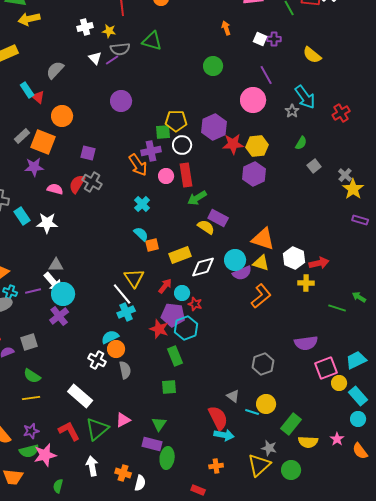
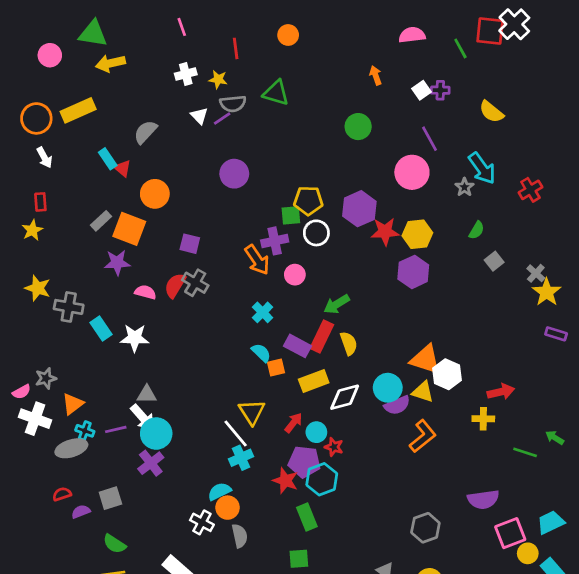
white square: (260, 39) -> (421, 90), turned 32
red rectangle: (186, 175) -> (322, 337), moved, turned 35
purple rectangle: (218, 218) -> (298, 346), moved
yellow semicircle: (206, 227) -> (349, 343), turned 36
white hexagon: (294, 258) -> (447, 374), moved

